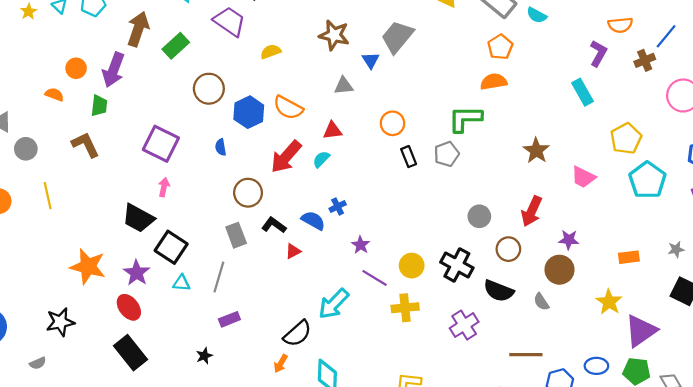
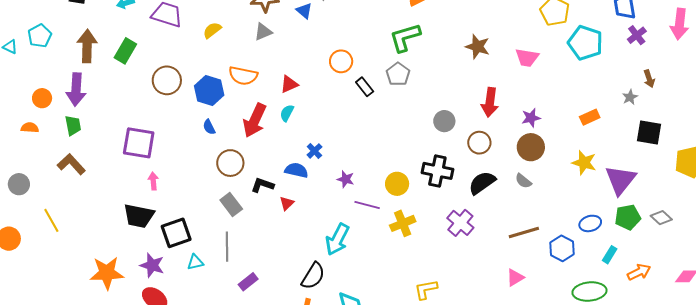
gray triangle: (344, 86) -> (263, 32), moved
blue semicircle: (221, 147) -> (209, 127), moved
black square: (171, 247) -> (176, 233), turned -36
black semicircle: (499, 291) -> (482, 183), turned 140

